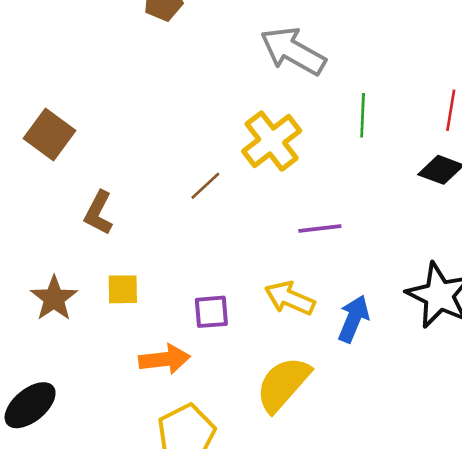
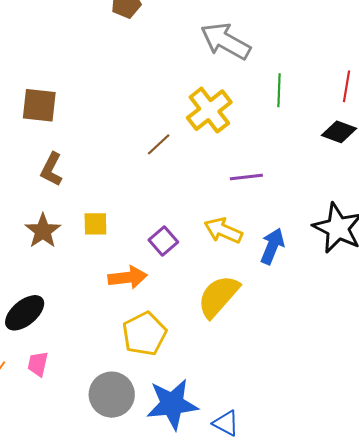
brown square: (50, 134) -> (39, 105), turned -30
brown L-shape: (99, 213) -> (51, 169), moved
purple square: (211, 312) -> (163, 241), turned -36

